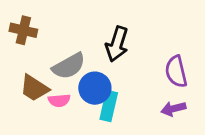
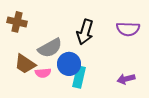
purple semicircle: (176, 72) -> (128, 29), moved, turned -75

